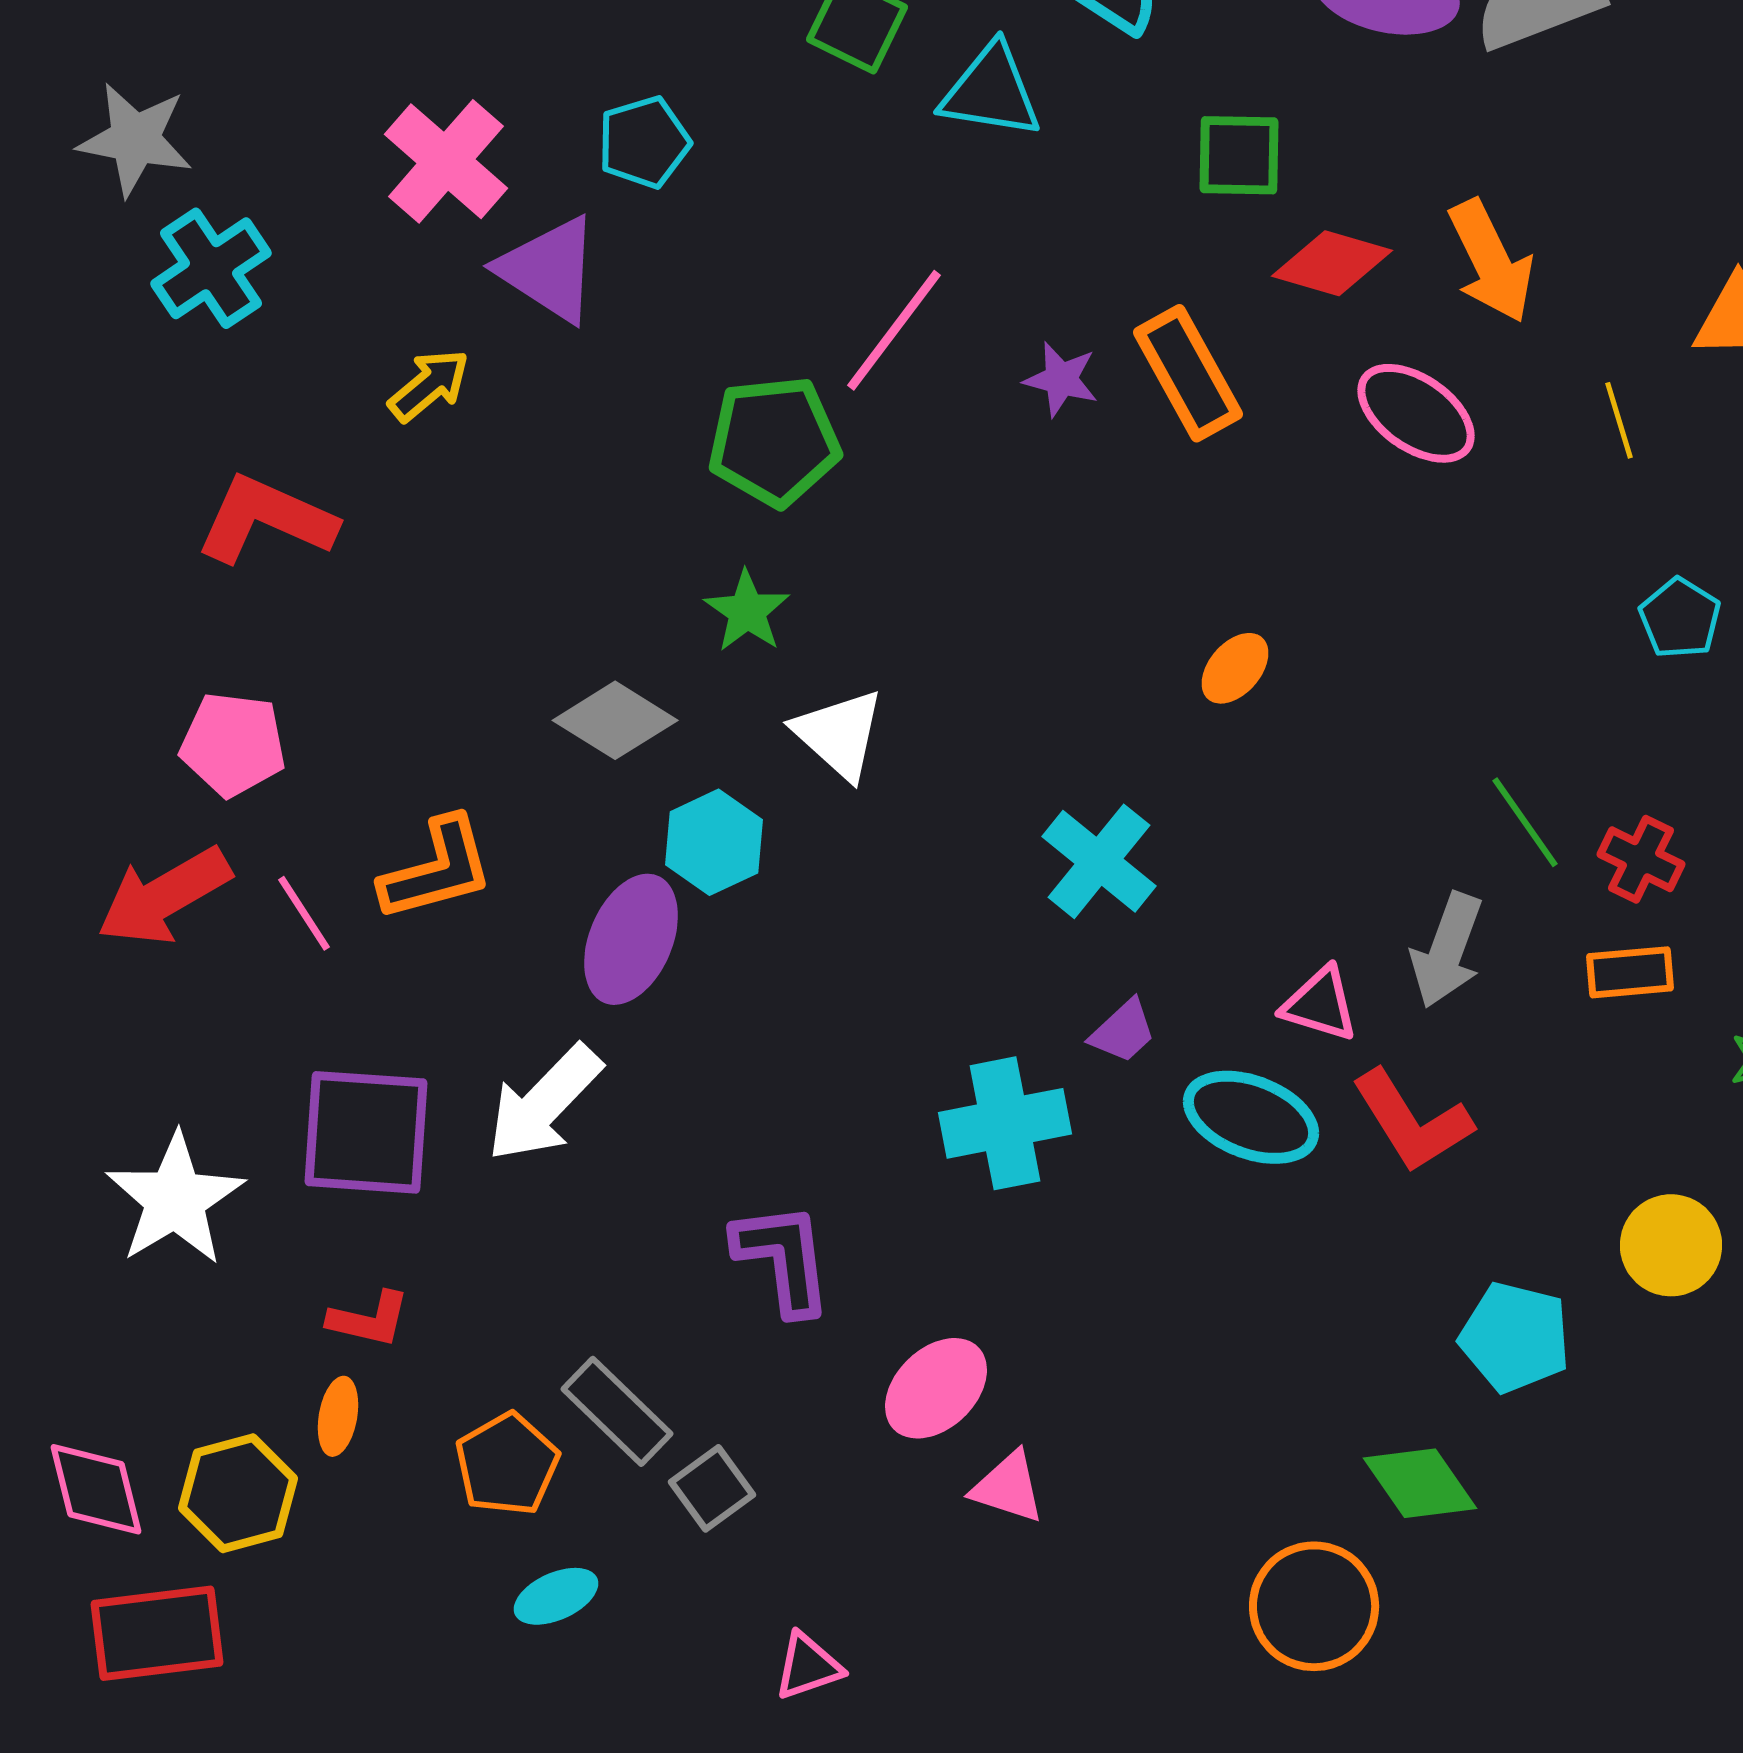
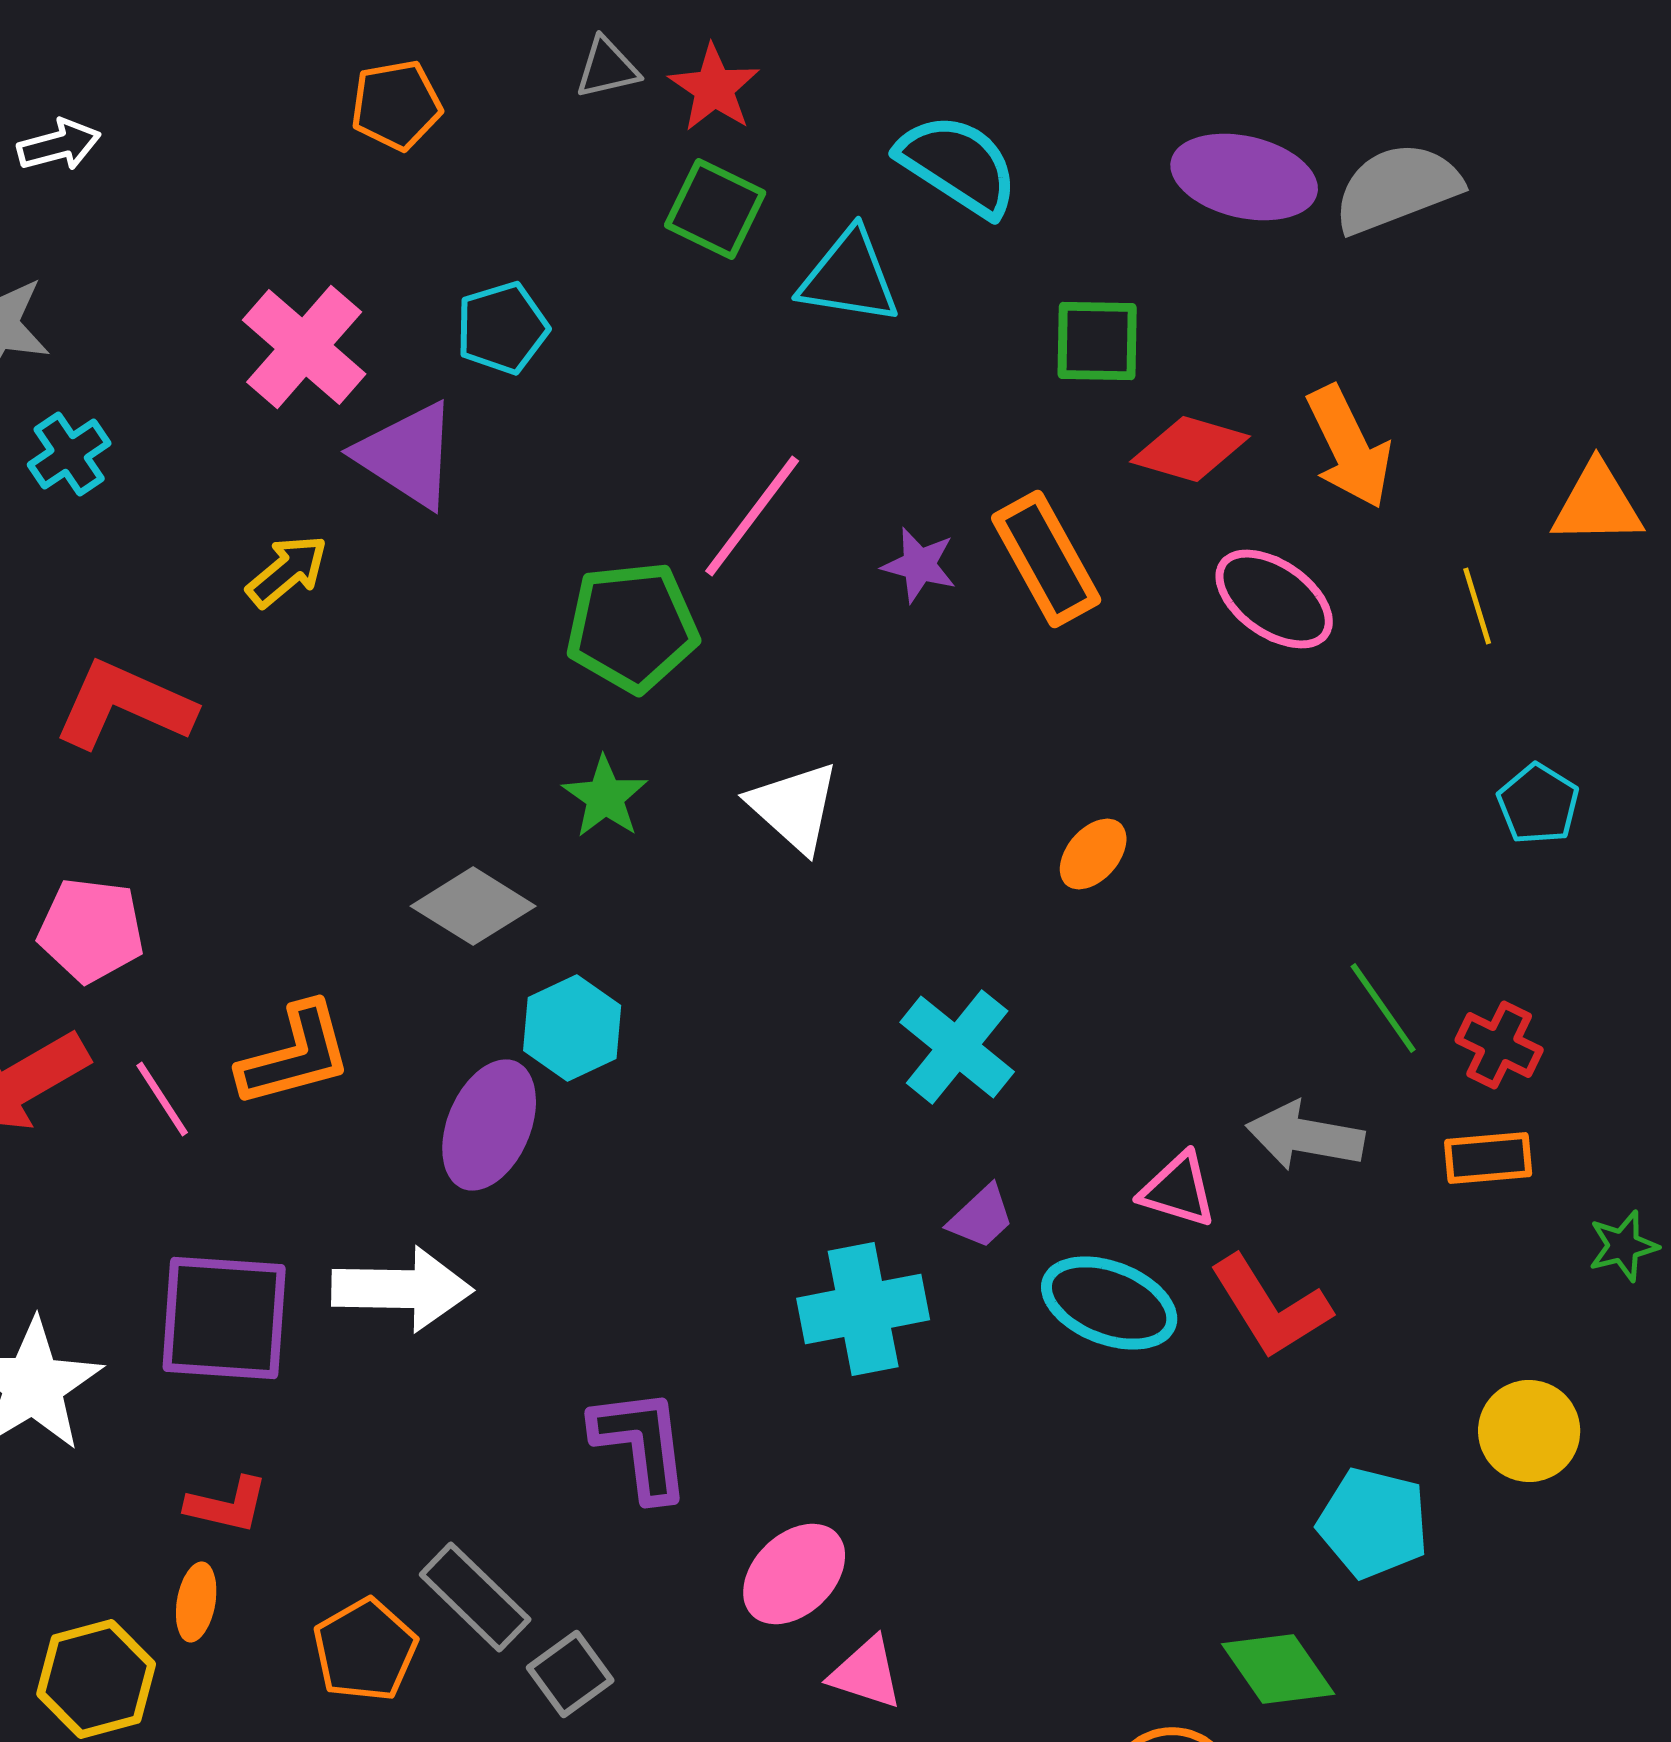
cyan cross: (211, 268) -> (69, 454), size x0.7
white triangle: (839, 734) -> (794, 807), moved
gray arrow: (1447, 950) -> (1305, 1136), turned 80
white arrow: (544, 1103) -> (402, 1289), turned -133

